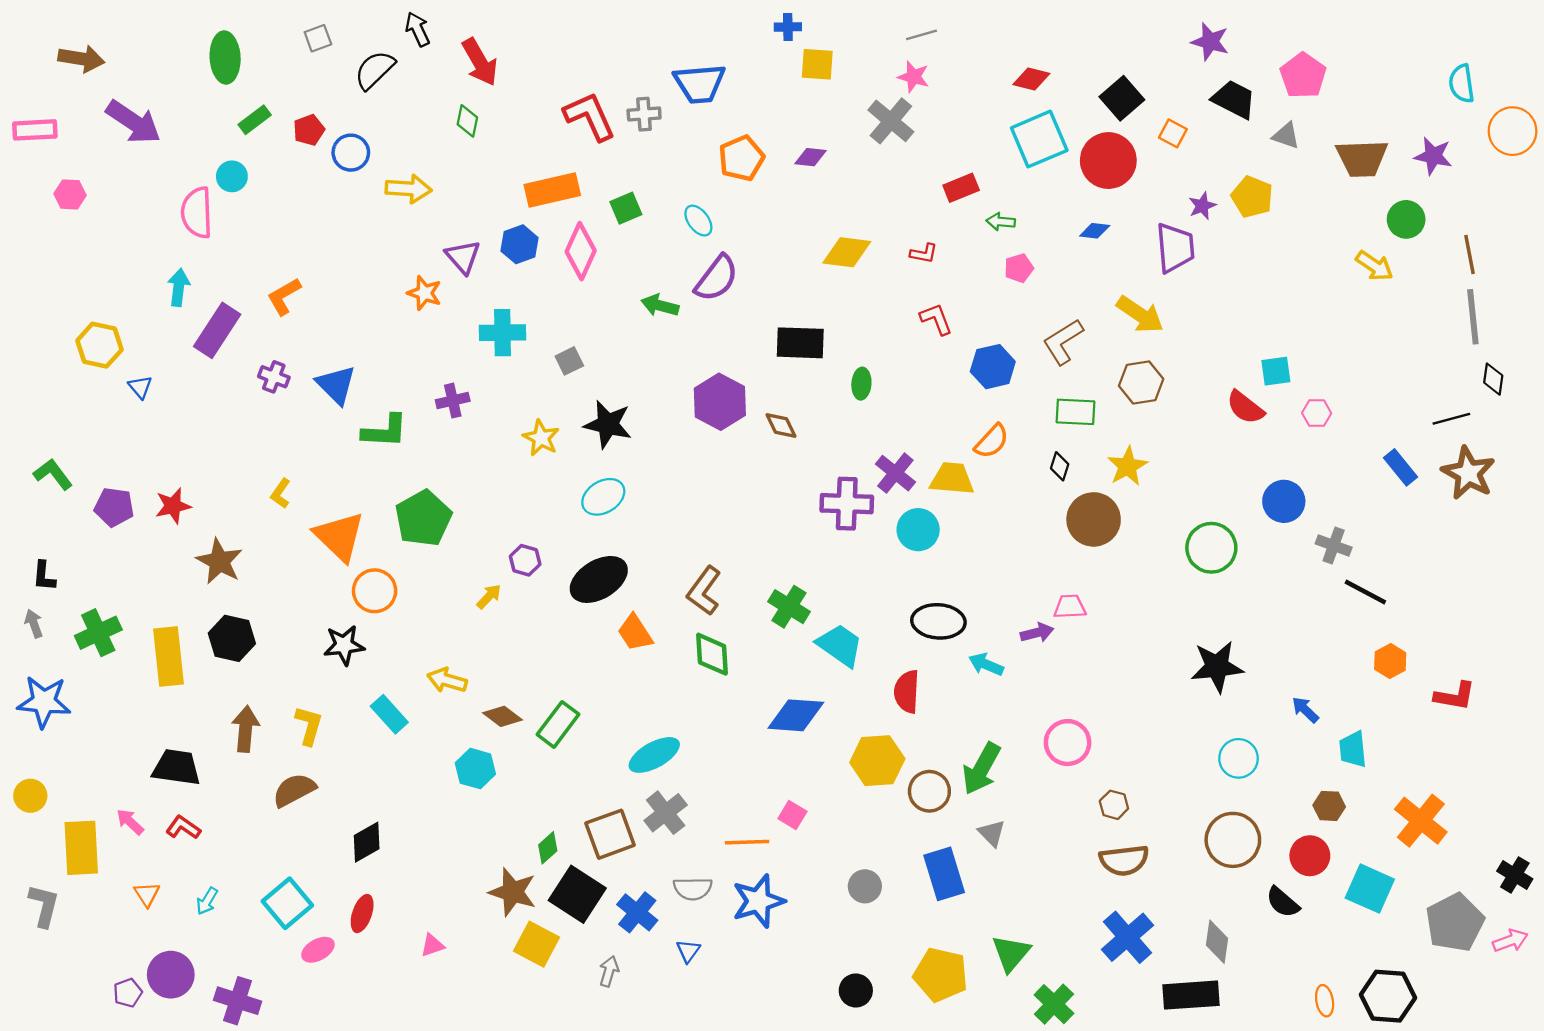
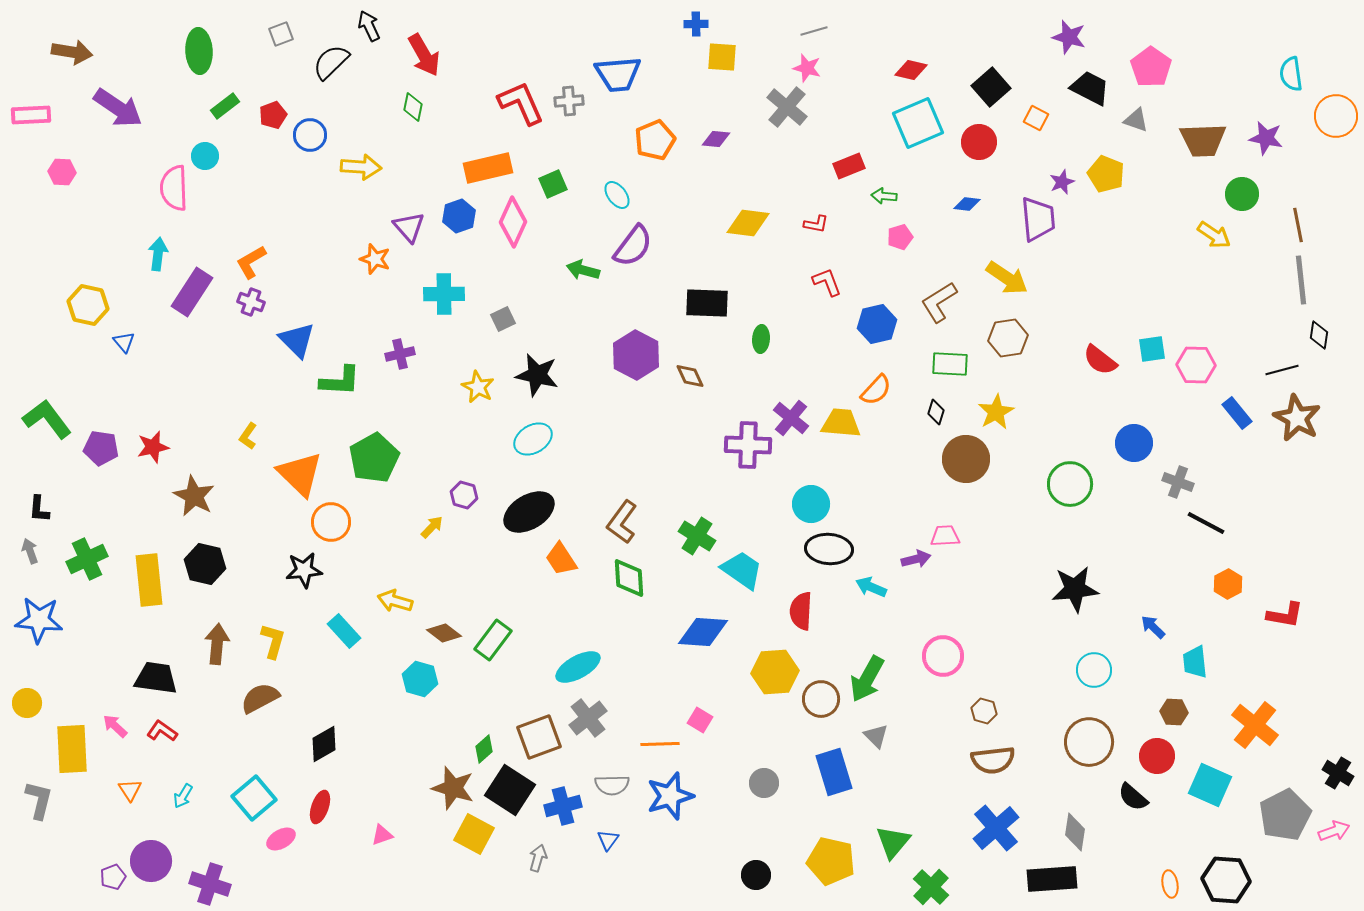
red circle: (1108, 161) -> (979, 142), size x0.7
cyan square: (1276, 371) -> (1152, 349), moved
purple cross: (274, 377) -> (251, 302), moved
pink hexagon: (1317, 413) -> (1196, 365), moved, size x1.5
green L-shape: (53, 474) -> (47, 419), size x1.4
cyan circle: (918, 530) -> (811, 504), moved
blue cross: (637, 912) -> (563, 806), turned 36

